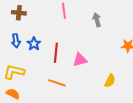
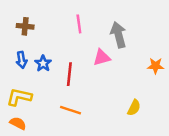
gray arrow: (97, 20) -> (118, 35), size x1.5
pink triangle: (80, 60) -> (102, 57), moved

